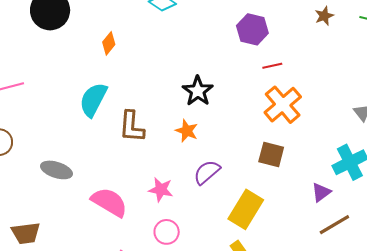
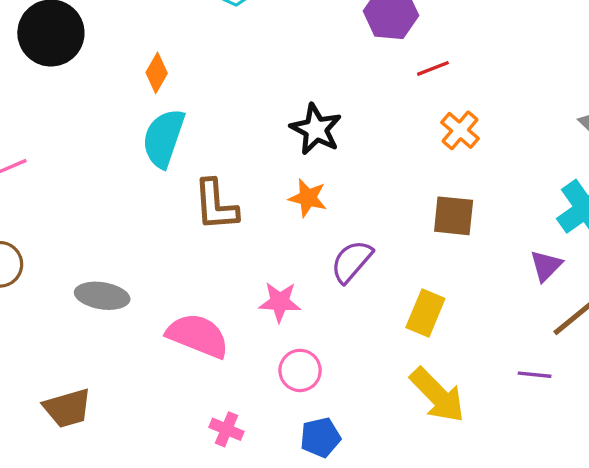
cyan semicircle: (93, 100) -> (164, 138), moved
orange cross: (283, 105) -> (460, 130), size x0.6
yellow rectangle: (246, 209) -> (425, 313), size x0.7

